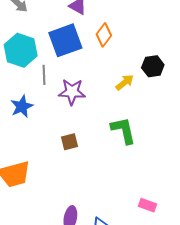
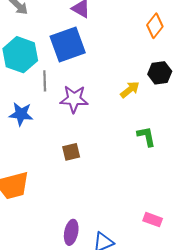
orange diamond: (104, 35) -> (155, 26), moved
blue star: (22, 106) -> (21, 114), turned 30
green L-shape: (123, 130) -> (146, 136), moved, size x0.7

